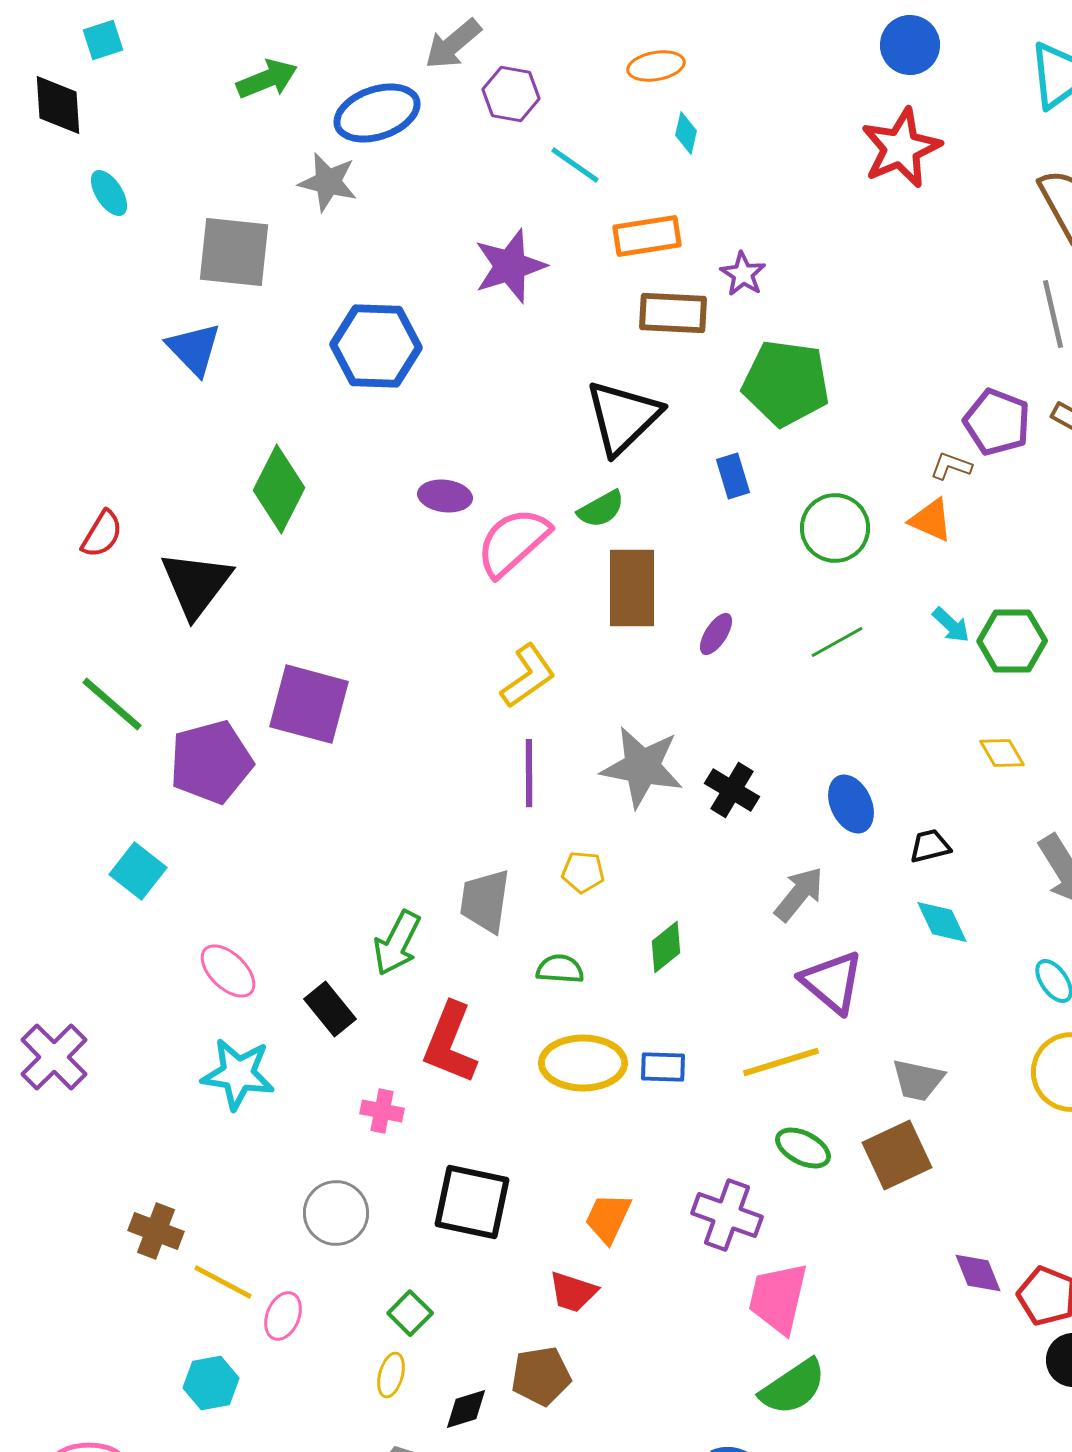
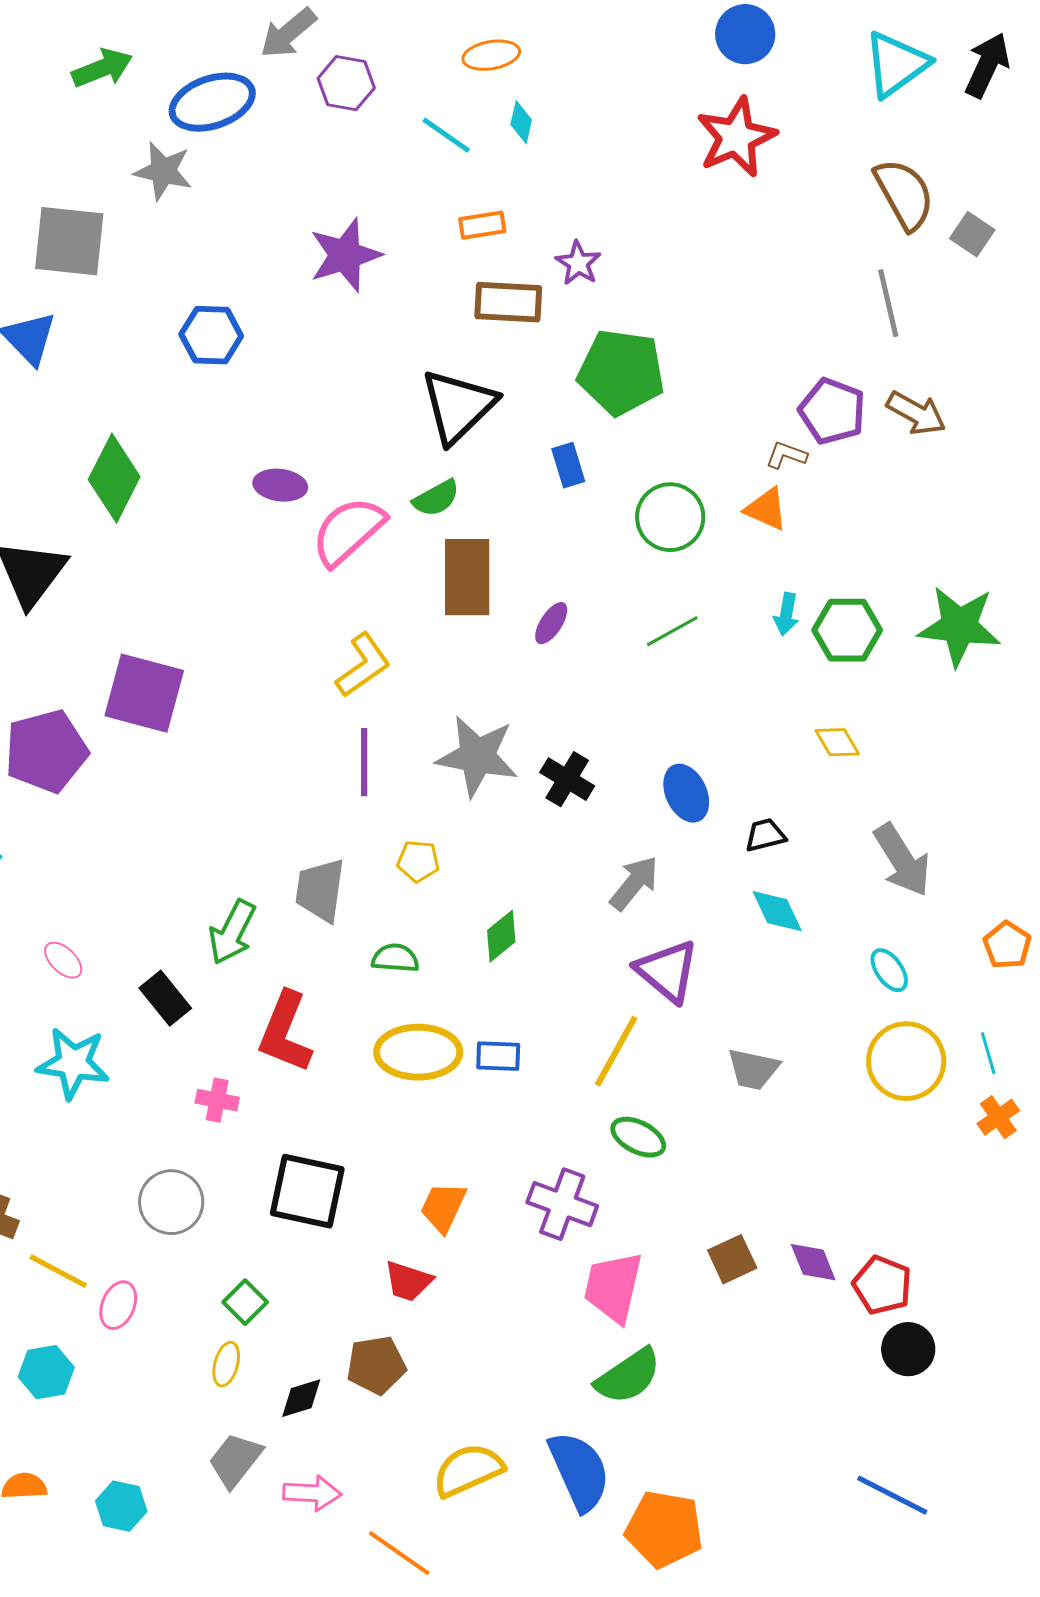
cyan line: (575, 165) -> (446, 135), moved
orange rectangle: (647, 236) -> (482, 225), size x0.7
blue hexagon: (376, 346) -> (211, 335), size x0.7
cyan arrow: (951, 625) -> (786, 614), turned 57
pink ellipse: (228, 971) -> (63, 960), size x0.7
yellow line: (781, 1062) -> (616, 1051), turned -44
brown square: (897, 1155) -> (732, 1259), moved, size x0.7

